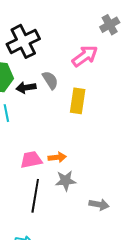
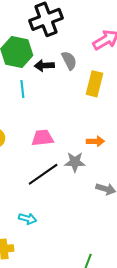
orange arrow: (57, 157) -> (95, 141), moved
black line: (35, 196) -> (43, 174), turned 40

